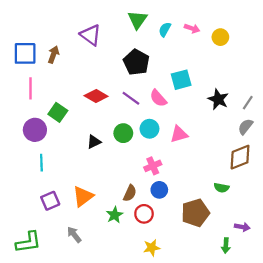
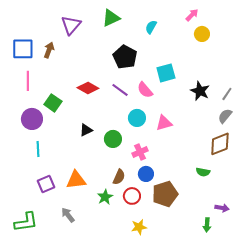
green triangle: (137, 20) -> (111, 18), moved, turned 30
pink arrow: (192, 28) -> (192, 15), moved, turned -64
purple triangle: (91, 35) -> (71, 25), moved, turned 35
green circle: (123, 133) -> (113, 139), moved
orange triangle: (83, 196) -> (76, 180), turned 30
brown pentagon: (195, 213) -> (165, 194), moved

